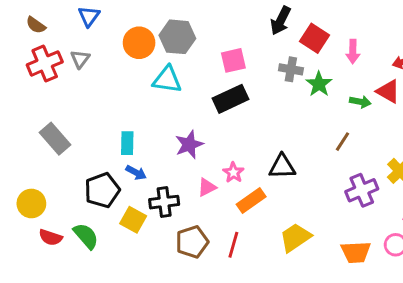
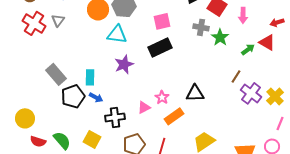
red cross: (45, 63) -> (34, 23), turned -35
green arrow: (360, 102) -> (248, 49), turned -48
gray rectangle: (55, 139) -> (56, 74), moved
purple star: (189, 145) -> (124, 64), moved
black pentagon: (102, 190) -> (73, 96), moved
purple cross: (362, 190) -> (251, 93), moved, turned -30
yellow square: (133, 220) -> (92, 139), moved

